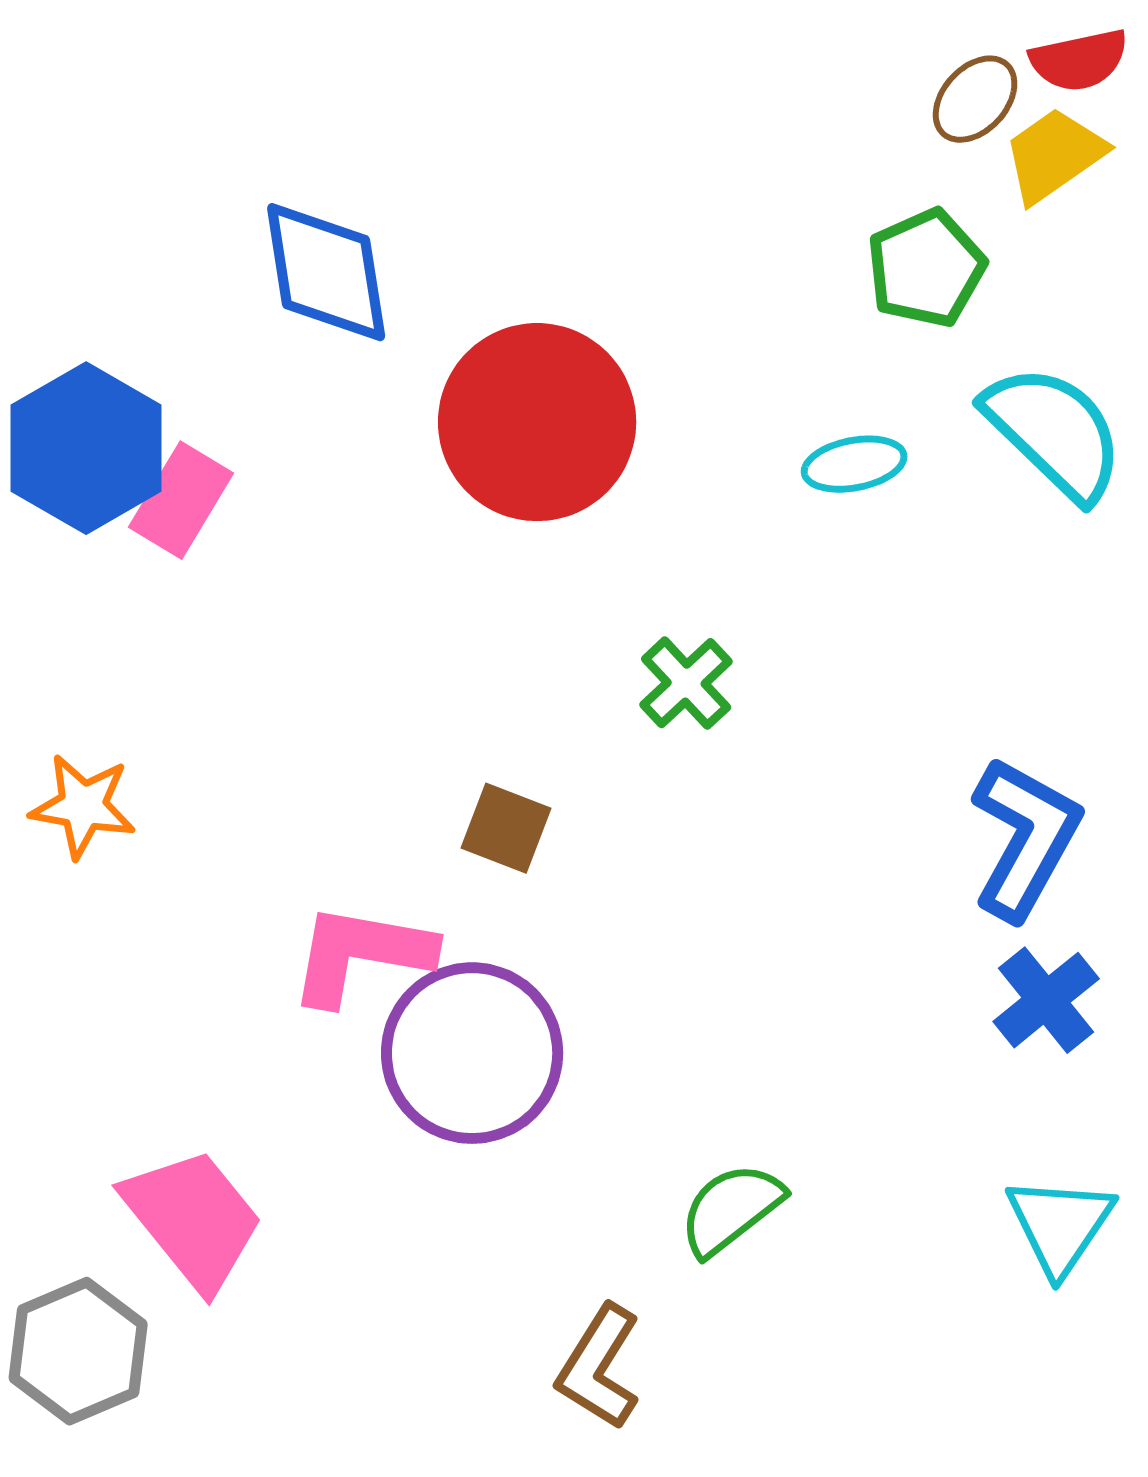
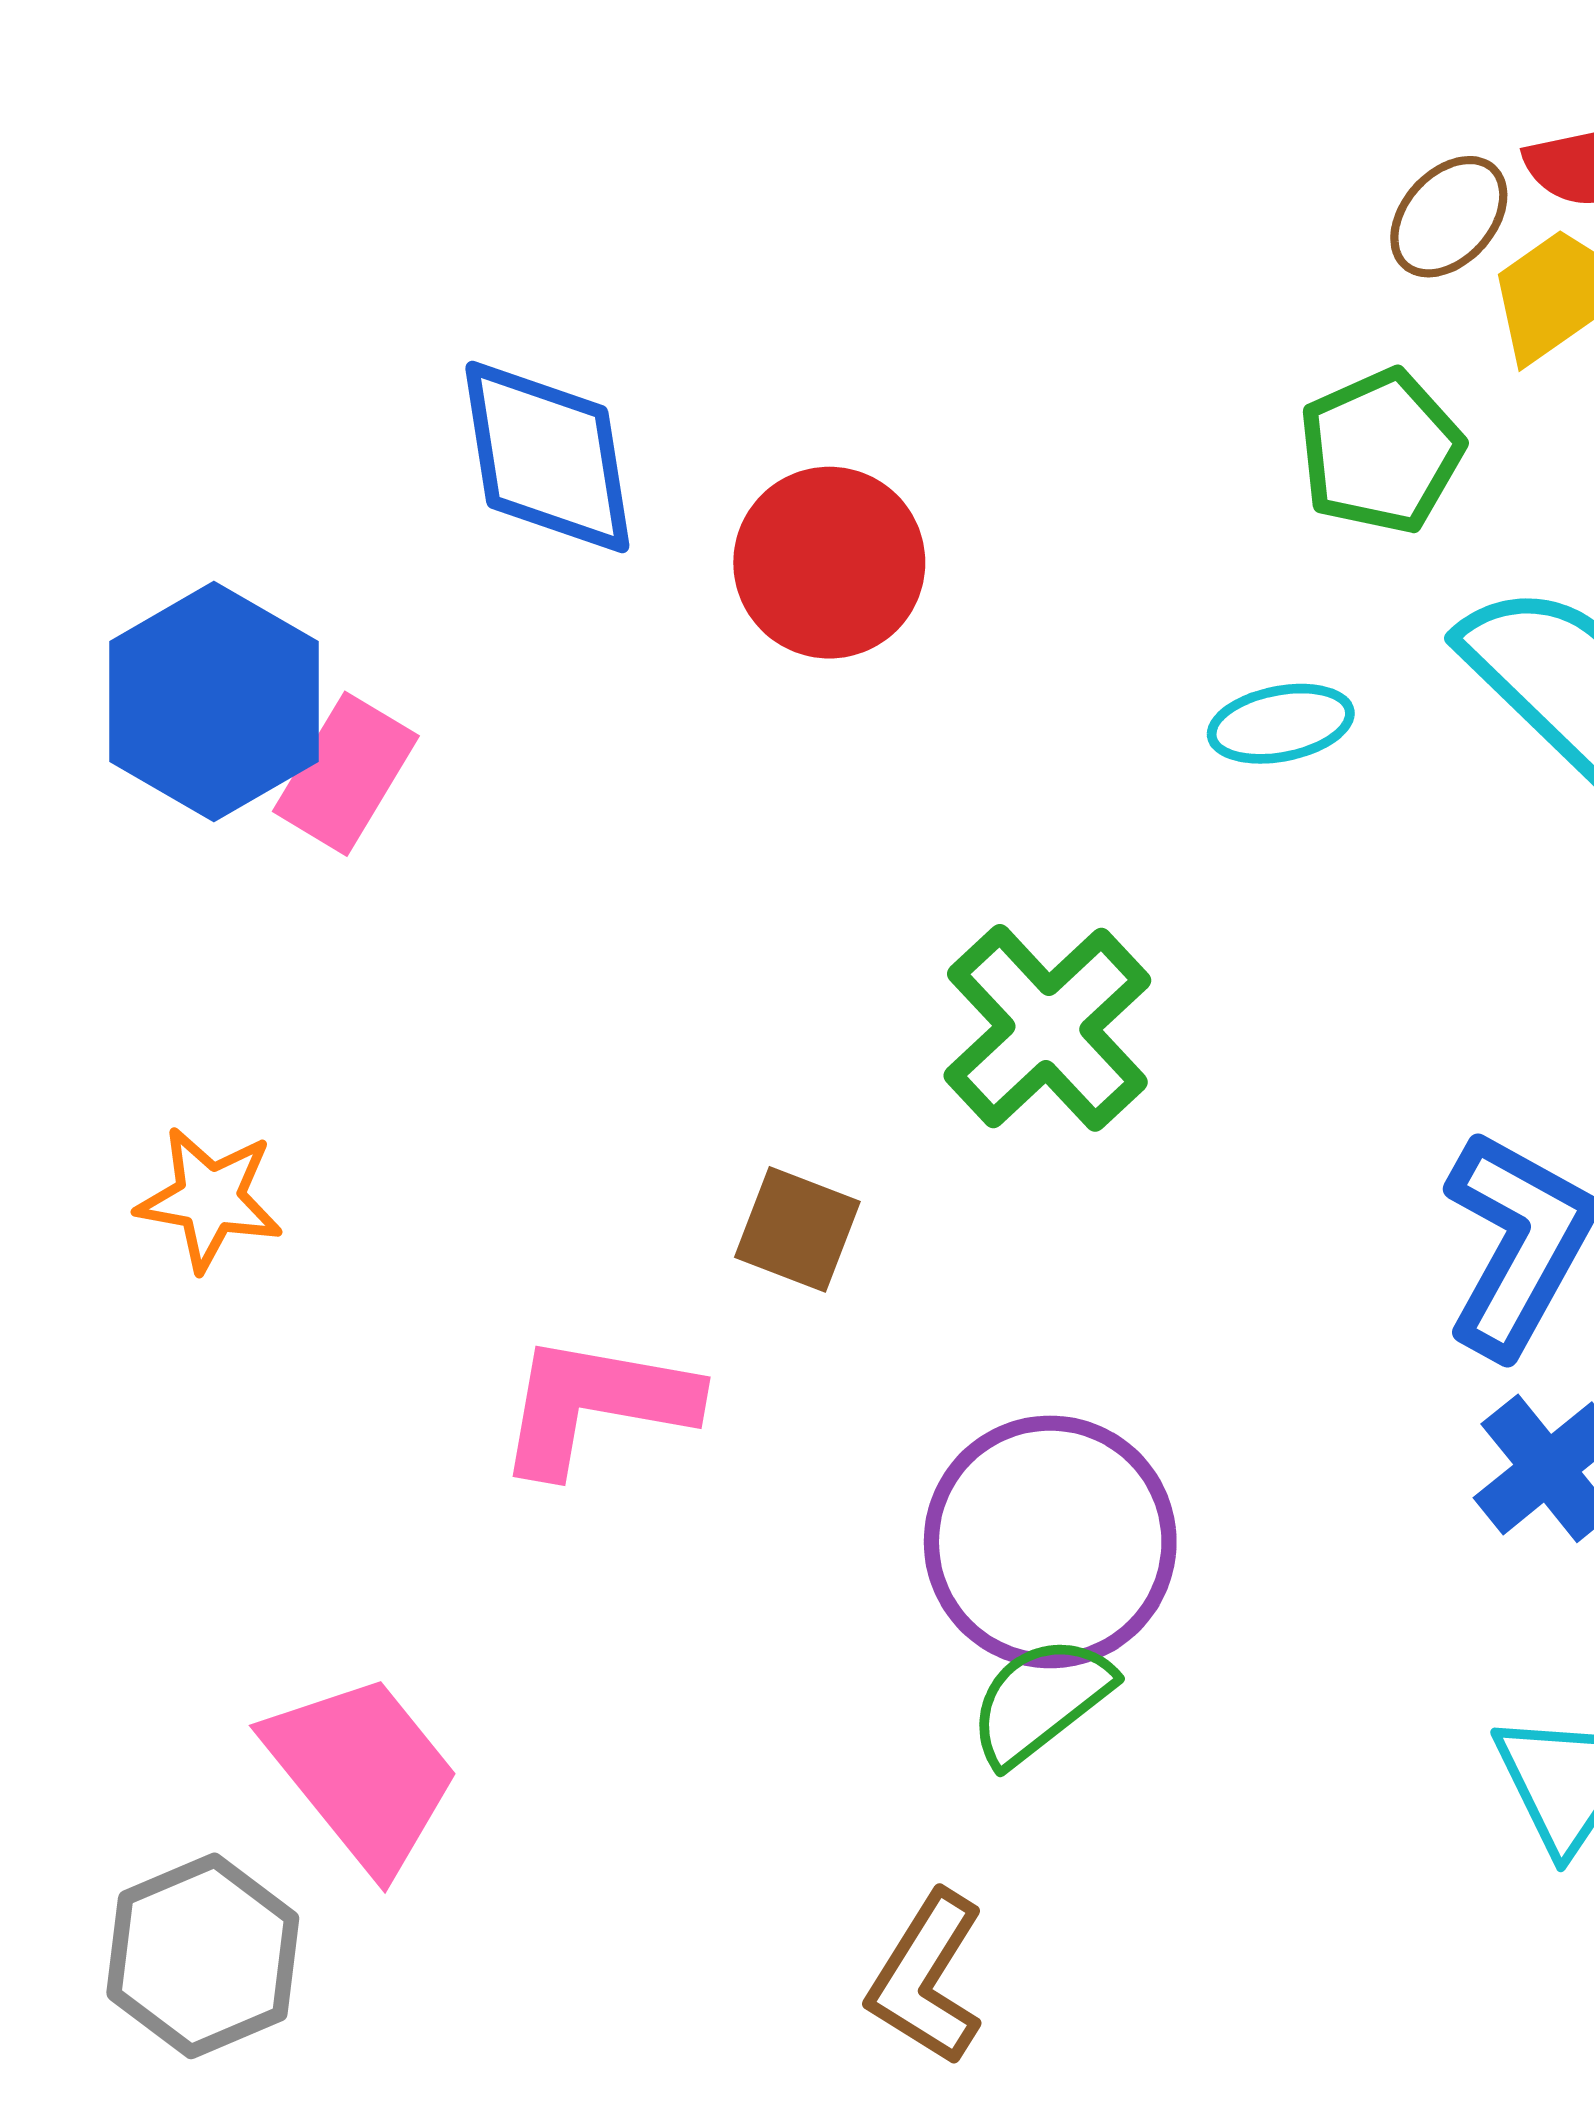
red circle: (537, 422) -> (829, 563), moved, size x0.7
green cross: (686, 683) -> (1047, 1028), size x1.6
purple circle: (472, 1053) -> (1050, 1542), moved
green semicircle: (731, 1209) -> (1040, 1700), moved

